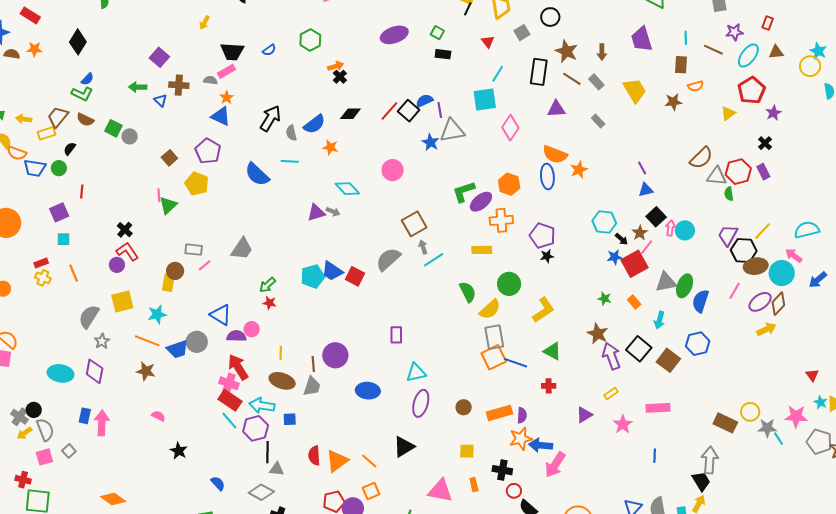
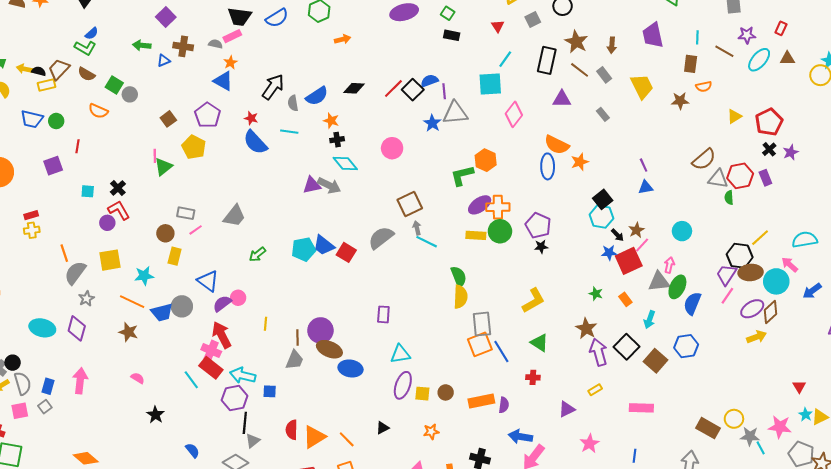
blue semicircle: (269, 50) -> (277, 18), size x1.6
black cross: (340, 77) -> (337, 140), moved, turned 32
red pentagon: (752, 90) -> (769, 122), moved
blue triangle: (160, 100) -> (164, 61), turned 48
purple star: (773, 113) -> (791, 152), moved
black semicircle: (70, 149) -> (39, 71), moved, turned 64
orange semicircle: (17, 153) -> (98, 111), moved
orange hexagon: (509, 184) -> (486, 160), moved
purple ellipse: (481, 202) -> (480, 205), moved
gray arrow: (333, 212) -> (329, 185), size x1.6
black square: (656, 217) -> (603, 199), moved
pink arrow: (671, 228) -> (669, 265), moved
purple trapezoid: (728, 235) -> (726, 275), moved
cyan square: (63, 239) -> (88, 191), moved
cyan line: (434, 260) -> (427, 242), turned 55
orange line: (74, 273) -> (64, 253), moved
yellow cross: (43, 278) -> (32, 230), turned -35
yellow rectangle: (168, 283) -> (175, 256), moved
green circle: (509, 284) -> (500, 231), moved
red star: (270, 303) -> (251, 118), moved
yellow semicircle: (490, 309) -> (460, 297), moved, turned -50
purple semicircle: (236, 336) -> (222, 304), turned -42
blue line: (516, 363) -> (501, 352), turned 35
brown ellipse: (282, 381) -> (329, 349), moved
blue rectangle: (85, 416) -> (48, 386), moved
cyan line: (229, 420) -> (191, 380), moved
pink star: (623, 424) -> (589, 444), moved
orange star: (521, 439) -> (431, 432), moved, size x0.7
black triangle: (404, 447) -> (383, 428), size x0.6
yellow square: (467, 451) -> (422, 394), moved
gray triangle: (277, 469) -> (253, 441), turned -49

